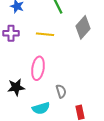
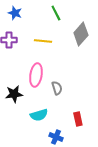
gray semicircle: (61, 91) -> (57, 88), moved

